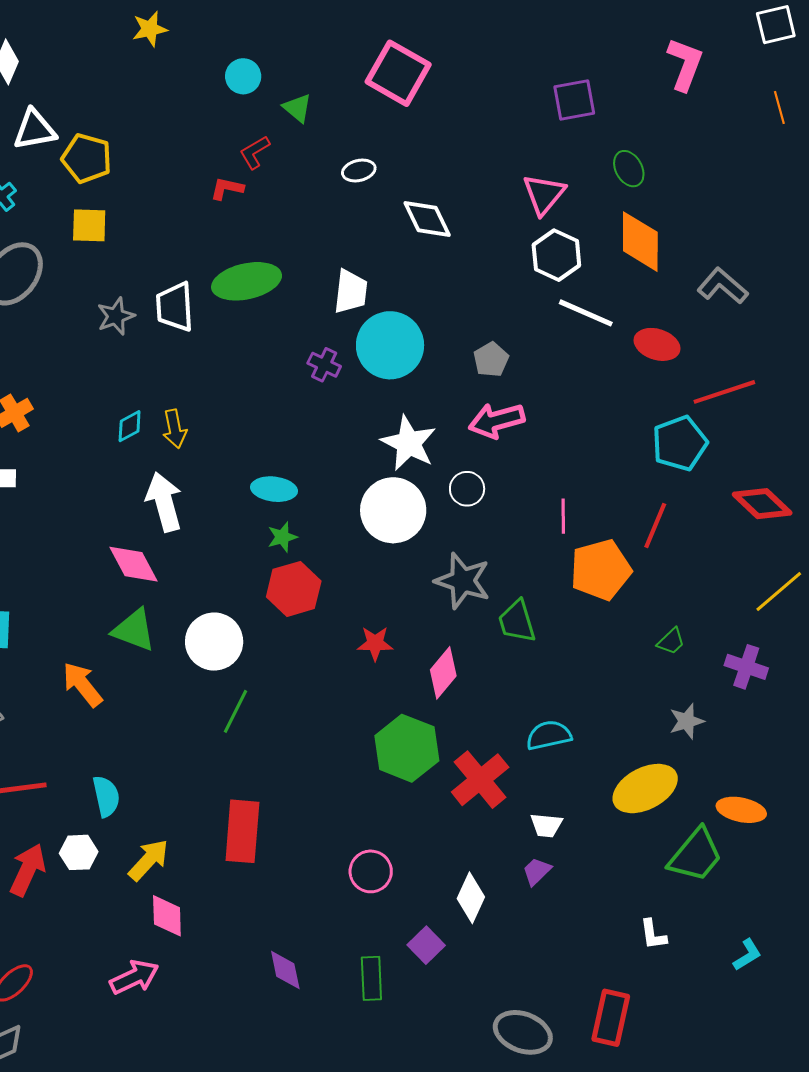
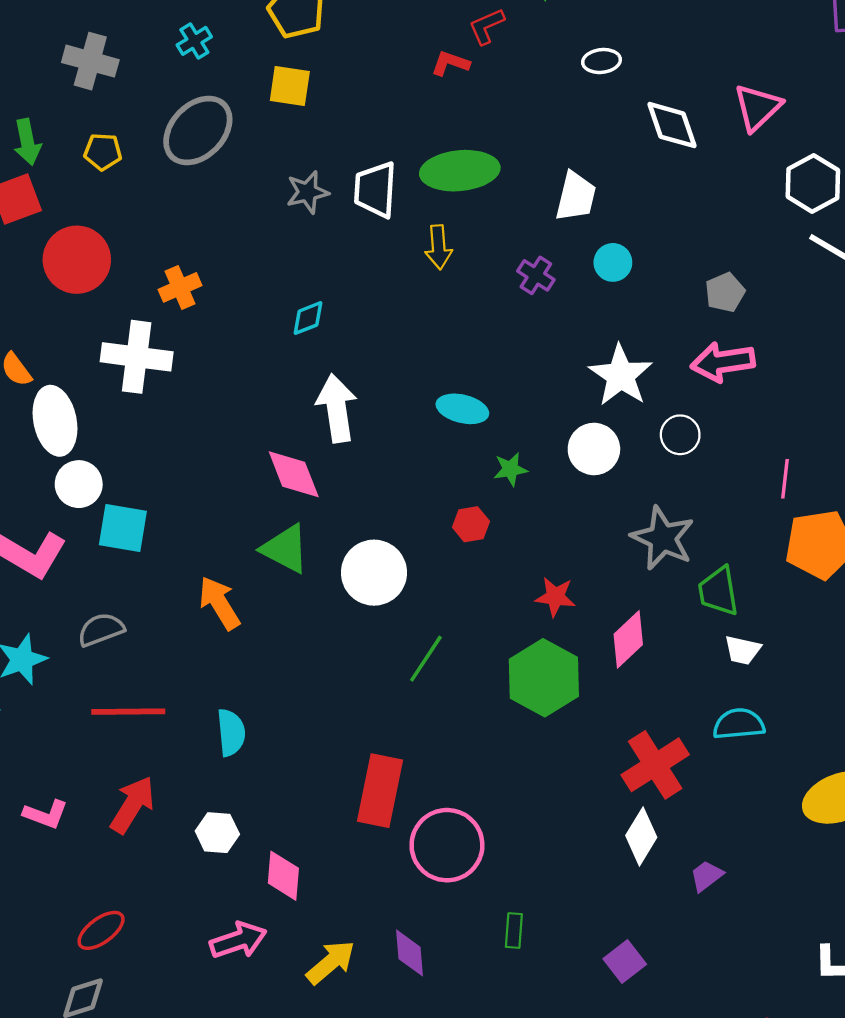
pink triangle: (544, 194) -> (758, 107), moved
cyan circle: (390, 345) -> (613, 262), size x0.5
yellow arrow: (175, 429) -> (438, 247), moved
white circle: (393, 510) -> (594, 449), size x0.7
green star: (282, 537) -> (510, 469), moved
red hexagon: (294, 589) -> (471, 524), size x0.6
green line: (236, 711) -> (426, 659), moved
green hexagon: (407, 748) -> (544, 678), moved
white trapezoid: (546, 825) -> (743, 650), moved
white hexagon: (79, 852) -> (217, 833), moved
yellow arrow: (149, 860) -> (331, 962), moved
pink circle: (371, 871) -> (447, 845), moved, size x1.5
white diamond: (471, 898) -> (641, 836), moved
purple square: (426, 945) -> (625, 961), moved
green rectangle: (371, 978) -> (514, 931), moved, size x0.7

